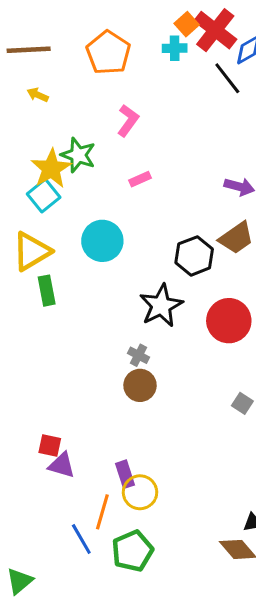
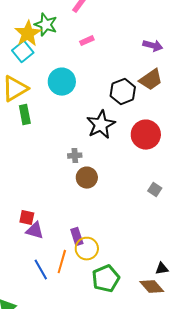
gray cross: (138, 355) -> (75, 156), moved, turned -32
blue line: (81, 539) -> (41, 270), moved
green pentagon: (132, 551) -> (106, 279), moved

